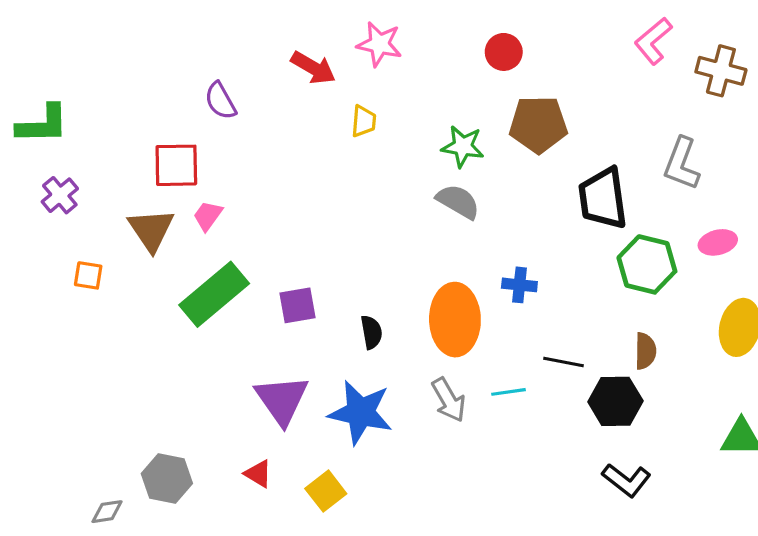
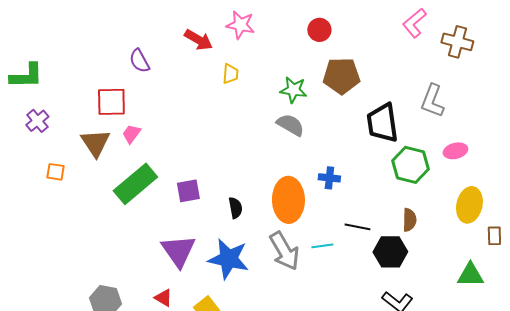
gray arrow: (449, 400) -> (284, 251), size x1.4

